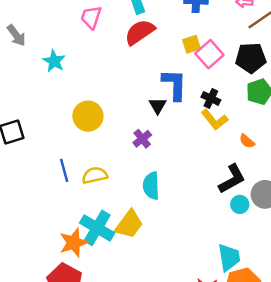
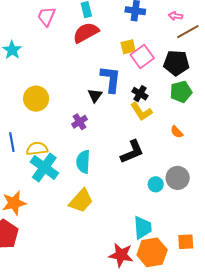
orange semicircle: (247, 141) -> (177, 132), moved
black L-shape: (232, 179) -> (132, 152), moved
yellow trapezoid: (129, 224) -> (81, 201), moved
cyan cross: (97, 228) -> (44, 167), moved

